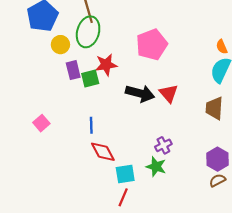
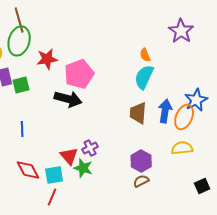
pink pentagon: (152, 45) -> (79, 74), moved
red star: (106, 65) -> (47, 59), moved
red triangle: (169, 93) -> (69, 156), moved
red diamond: (103, 152) -> (28, 170), moved

